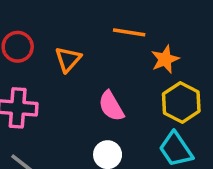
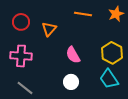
orange star: (165, 59) -> (116, 14), moved

